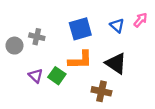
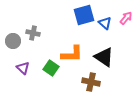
blue square: (80, 29) -> (84, 15), moved
purple triangle: (36, 76) -> (23, 68), moved

